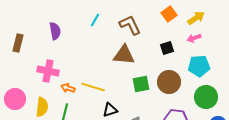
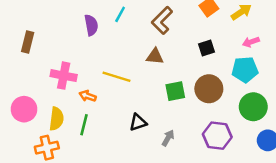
brown L-shape: (130, 25) -> (162, 20), turned -110
purple semicircle: (55, 31) -> (91, 25), moved
pink arrow: (194, 38) -> (251, 42), moved
brown triangle: (124, 55) -> (155, 56), size x0.7
yellow line: (93, 87) -> (116, 77), moved

